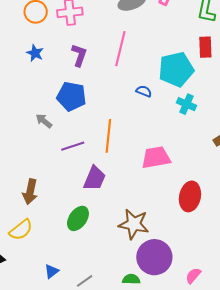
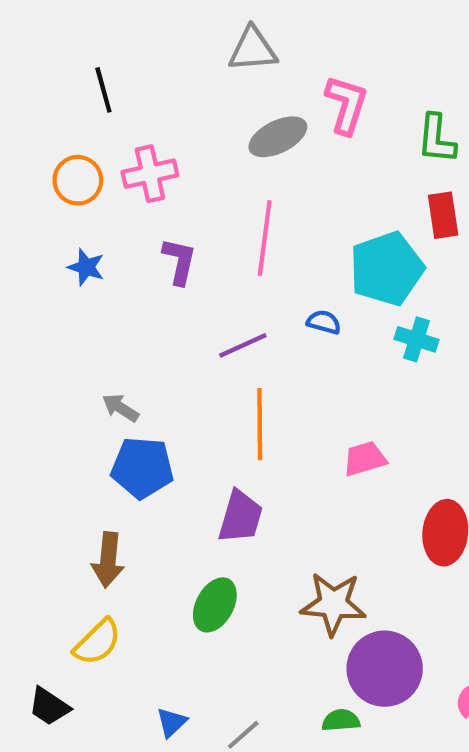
blue pentagon: (71, 96) -> (142, 468), moved
purple line: (73, 146) -> (243, 345), moved
pink trapezoid: (156, 157) -> (365, 459), size x0.7

